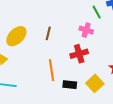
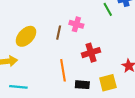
pink cross: (86, 30) -> (76, 24), moved
yellow square: (95, 83) -> (108, 83), turned 30

